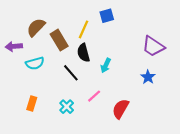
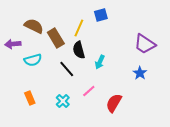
brown semicircle: (36, 27) -> (34, 26), turned 72
orange rectangle: (32, 103) -> (30, 98), turned -40

